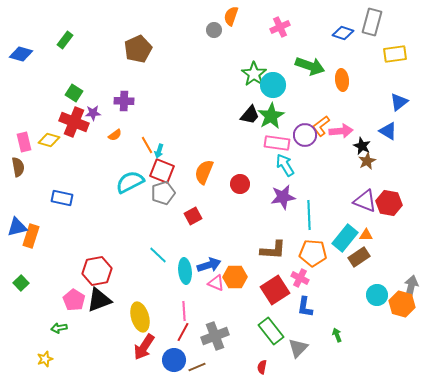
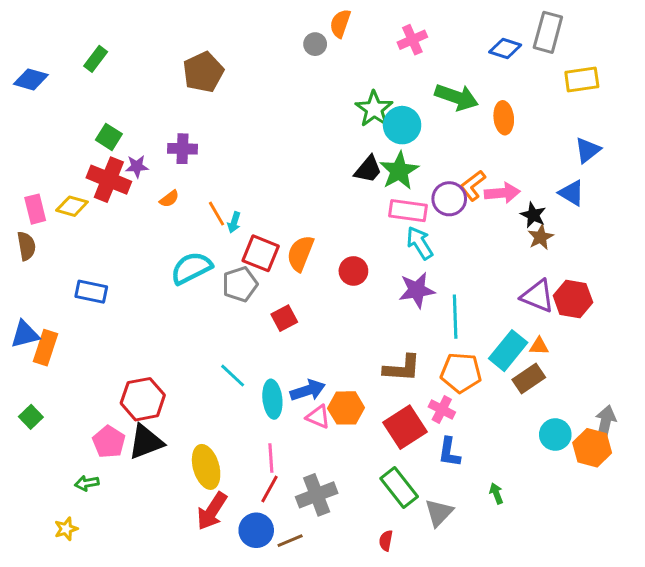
red square: (162, 171) -> (261, 253), moved

